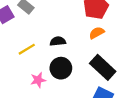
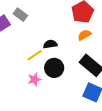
yellow line: (27, 49) -> (34, 55), moved

